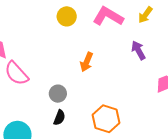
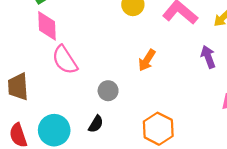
black semicircle: (59, 118) -> (96, 124), moved

